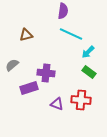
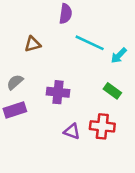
purple semicircle: (63, 11) -> (66, 14), moved
cyan arrow: (88, 52) -> (119, 55), moved
purple rectangle: (29, 88) -> (15, 110), moved

